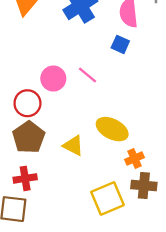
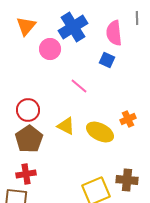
pink circle: (53, 79) -> (50, 49), moved
yellow triangle: (73, 146) -> (66, 126), moved
orange cross: (134, 158) -> (128, 119), moved

